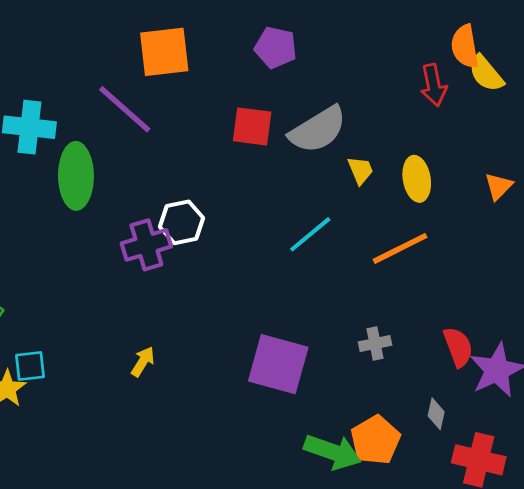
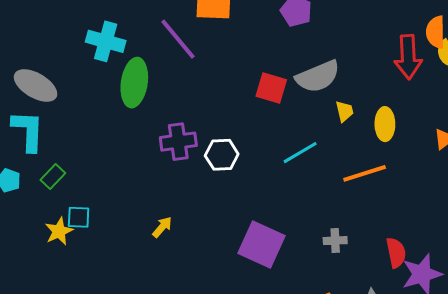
red arrow: (434, 85) -> (408, 57), size x1.4
red square: (252, 126) -> (271, 88), moved
white hexagon: (182, 222) -> (222, 155), moved

